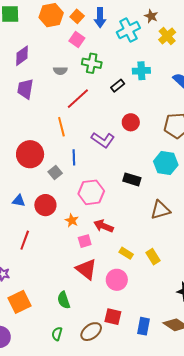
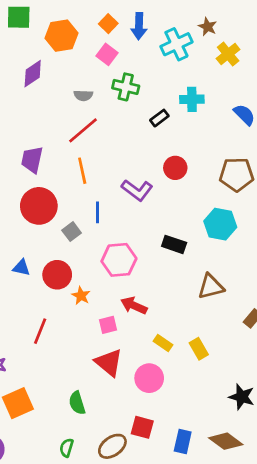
orange hexagon: (51, 15) -> (62, 36), moved
purple trapezoid: (25, 89) -> (32, 160), moved
red line: (78, 99) -> (83, 130), moved
orange star: (72, 220) -> (81, 296), moved
red line: (25, 240) -> (40, 331), moved

